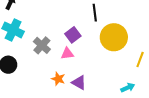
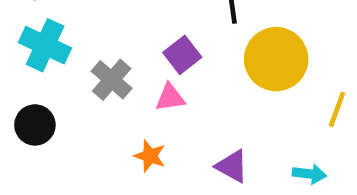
purple triangle: (79, 83) -> (232, 166), moved
cyan arrow: (128, 88) -> (309, 174), turned 32

